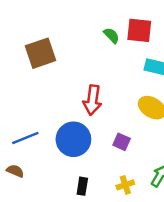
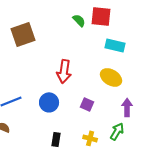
blue circle: (73, 139) -> (49, 102), size x0.7
yellow cross: (125, 185) -> (90, 138), turned 32

